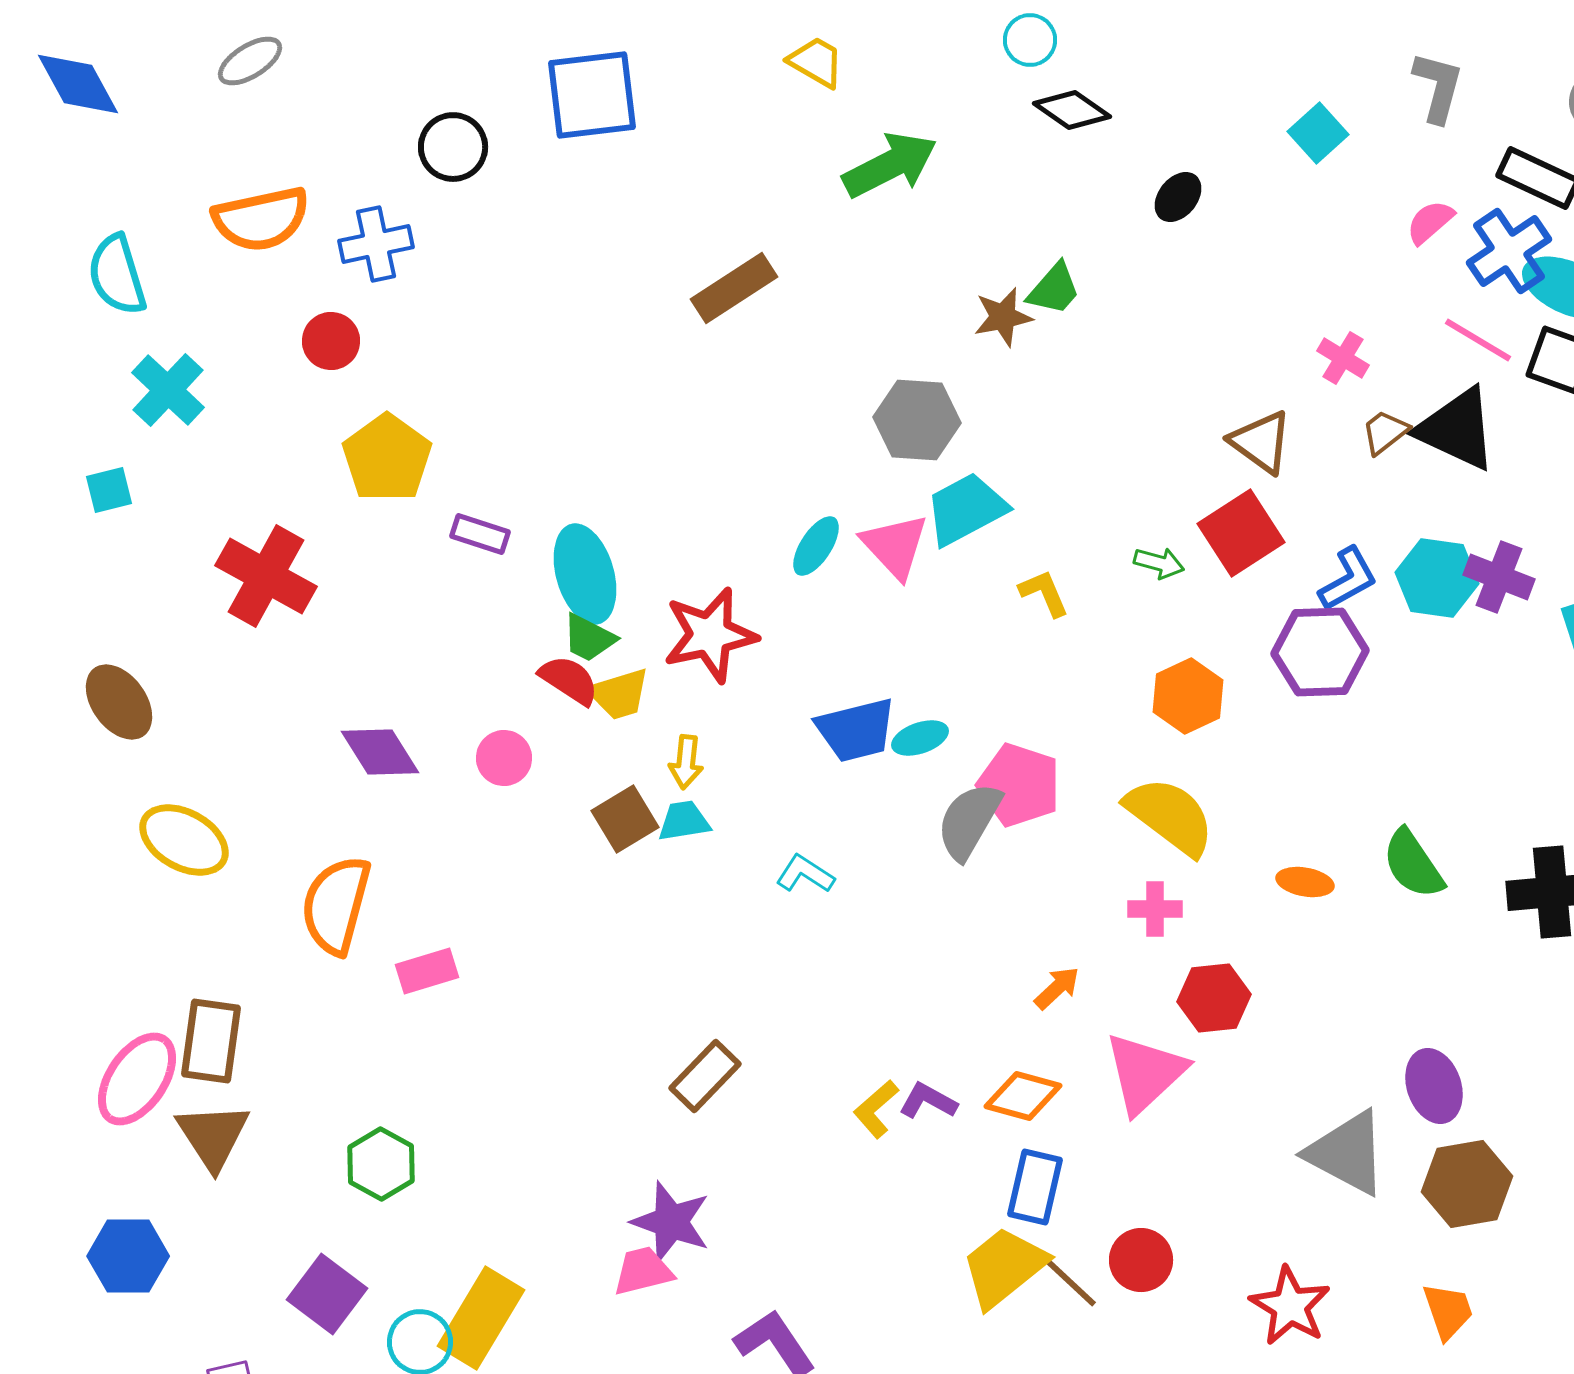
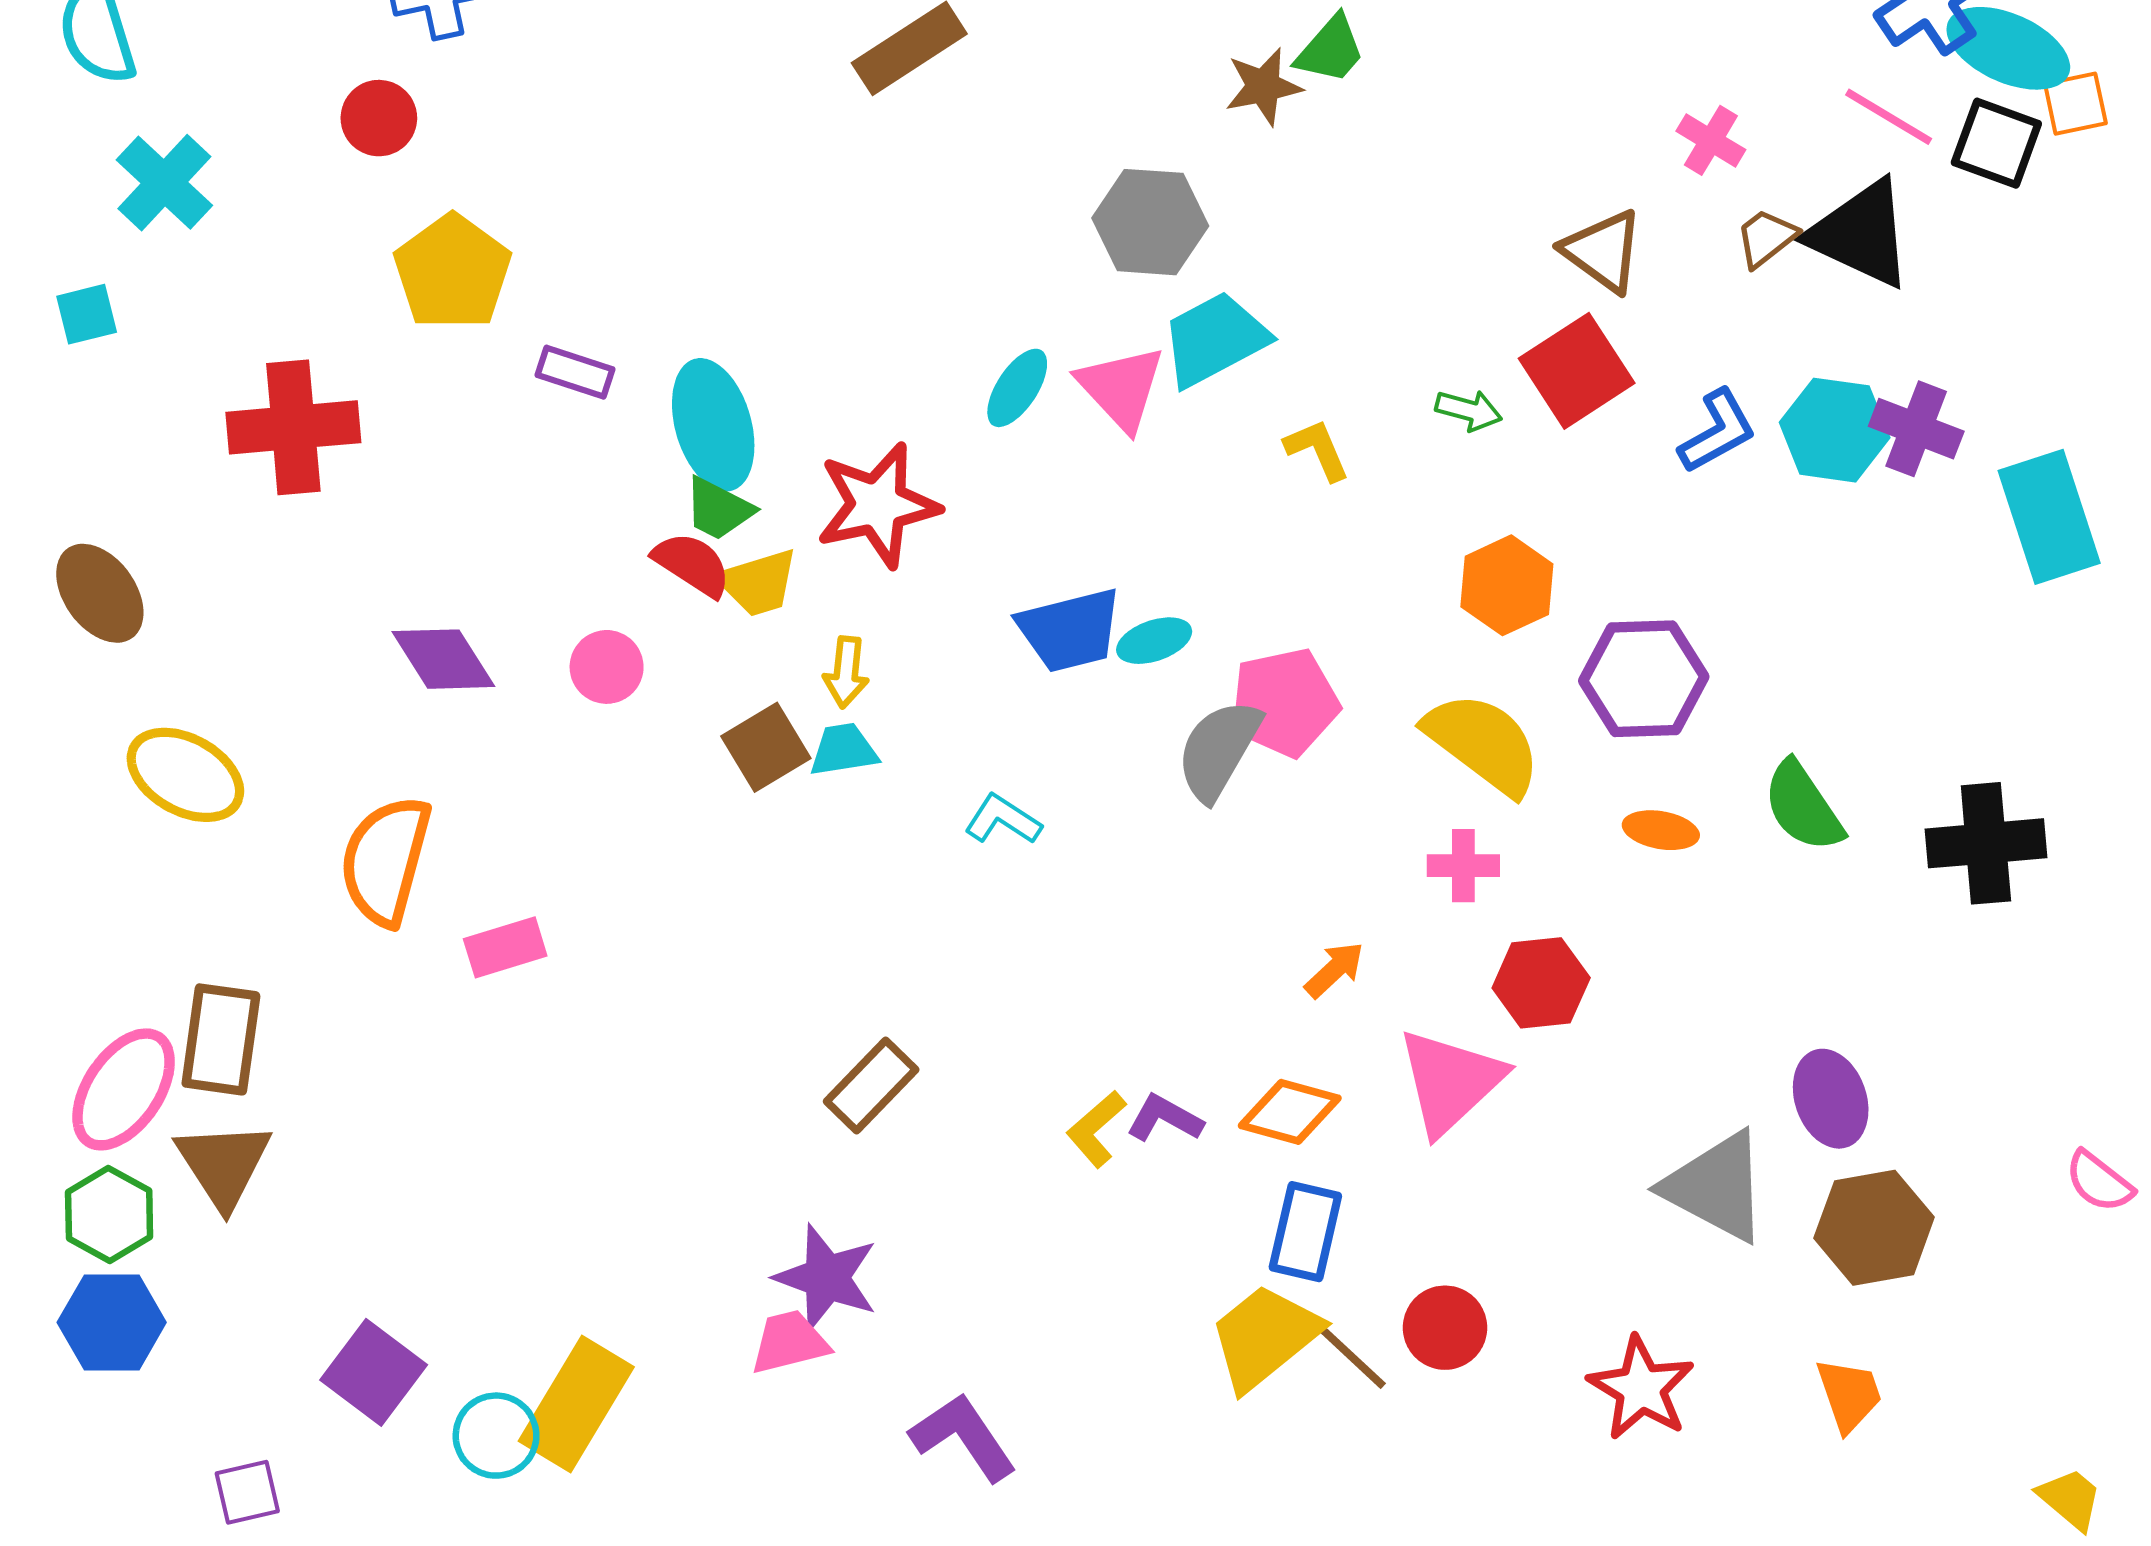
red cross: (266, 576) -> (293, 427), turned -34
purple hexagon: (1320, 652) -> (1644, 679), moved
pink pentagon: (1019, 785) -> (1284, 702), turned -30
green hexagon: (381, 1164) -> (109, 1214), moved

